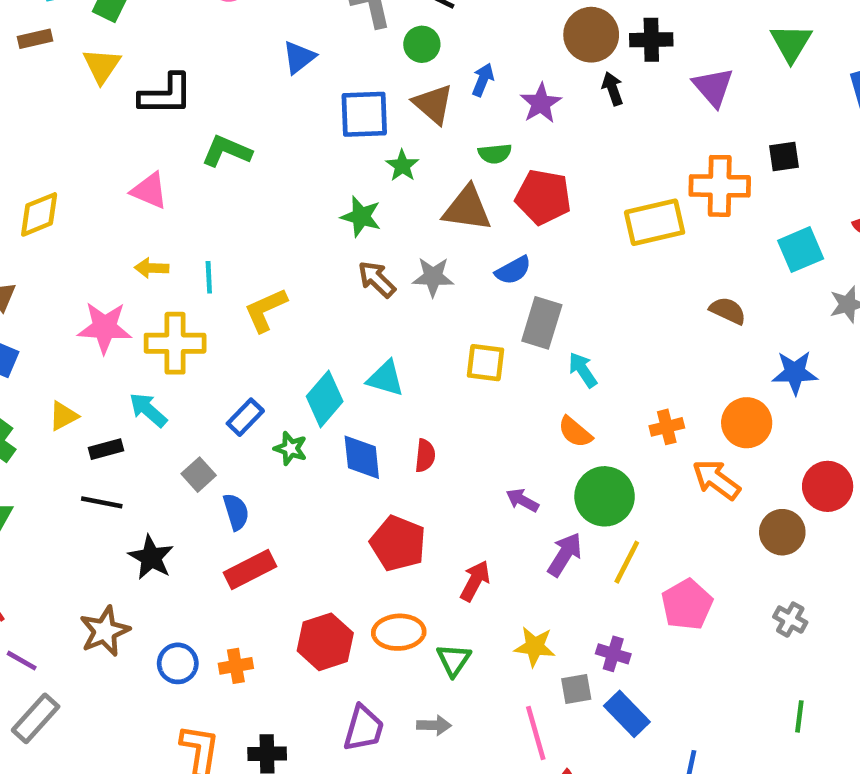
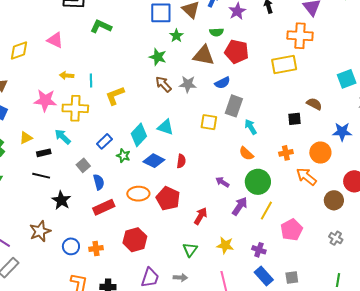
black square: (784, 156) -> (295, 119), moved
orange cross: (720, 186) -> (300, 36), moved
pink triangle: (149, 191) -> (55, 40), moved
blue diamond: (362, 457) -> (154, 161), turned -60
orange ellipse: (399, 632) -> (138, 194), moved
gray square: (576, 689) -> (292, 278), moved

